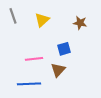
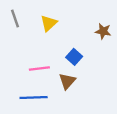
brown star: (80, 23) -> (103, 31), moved
blue square: (64, 49) -> (74, 57), turned -32

